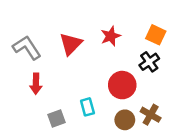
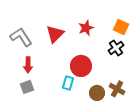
red circle: (122, 85) -> (81, 66), moved
cyan rectangle: (87, 107) -> (68, 83), turned 32
gray square: (56, 119) -> (27, 87), moved

